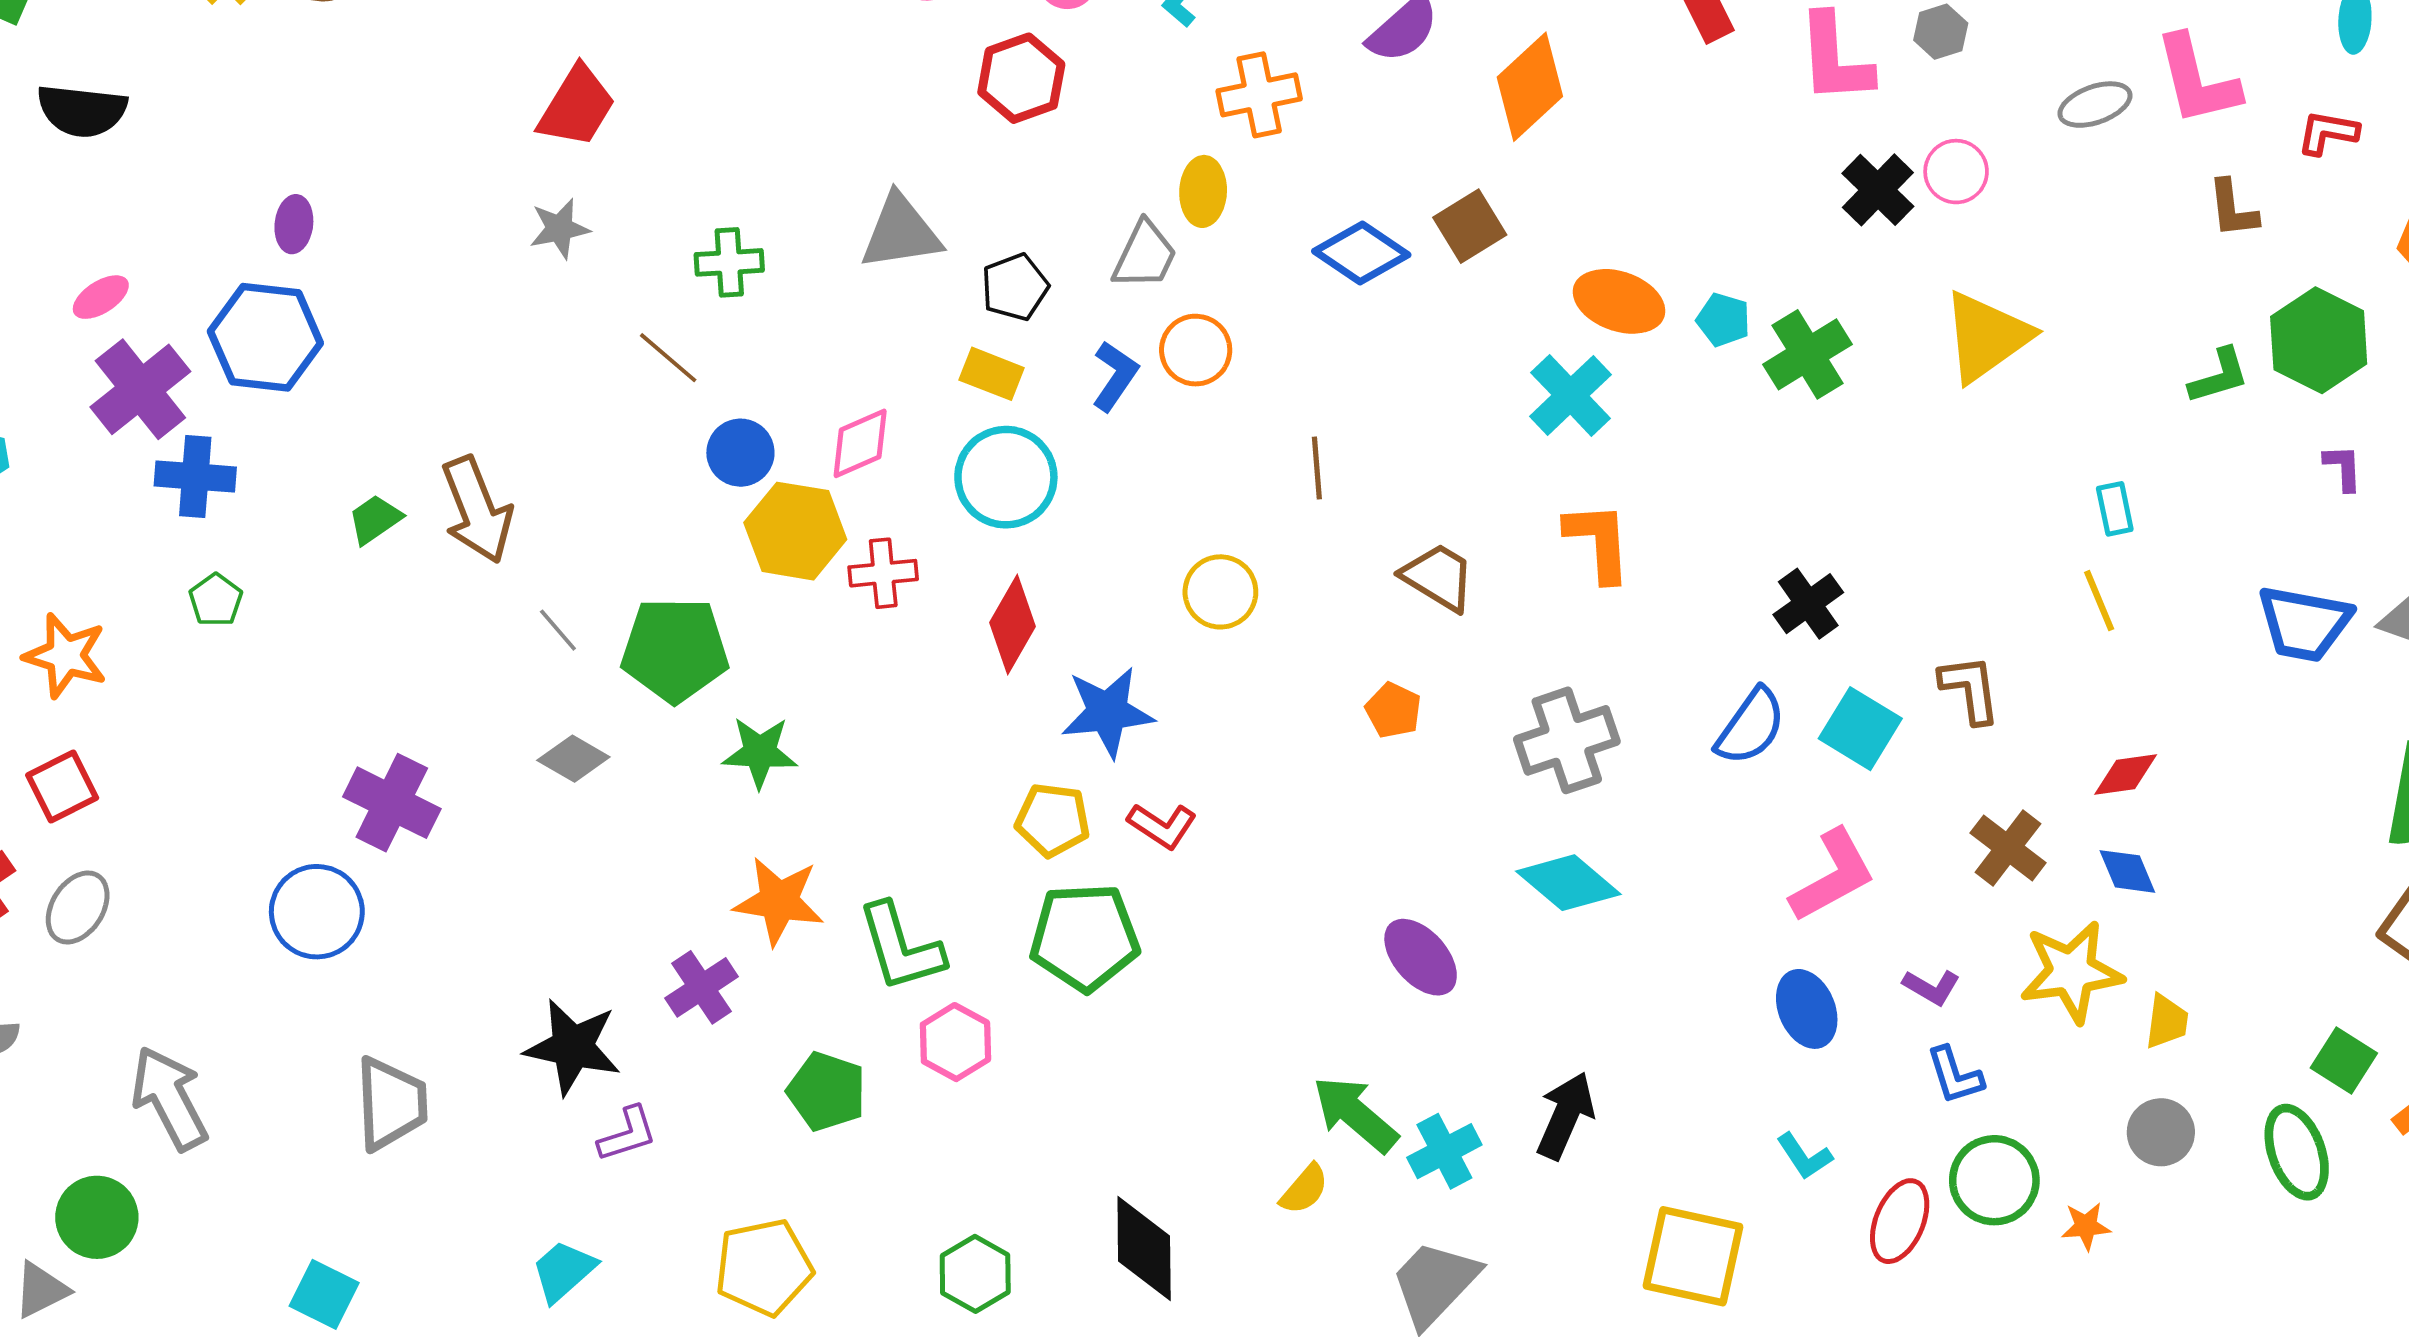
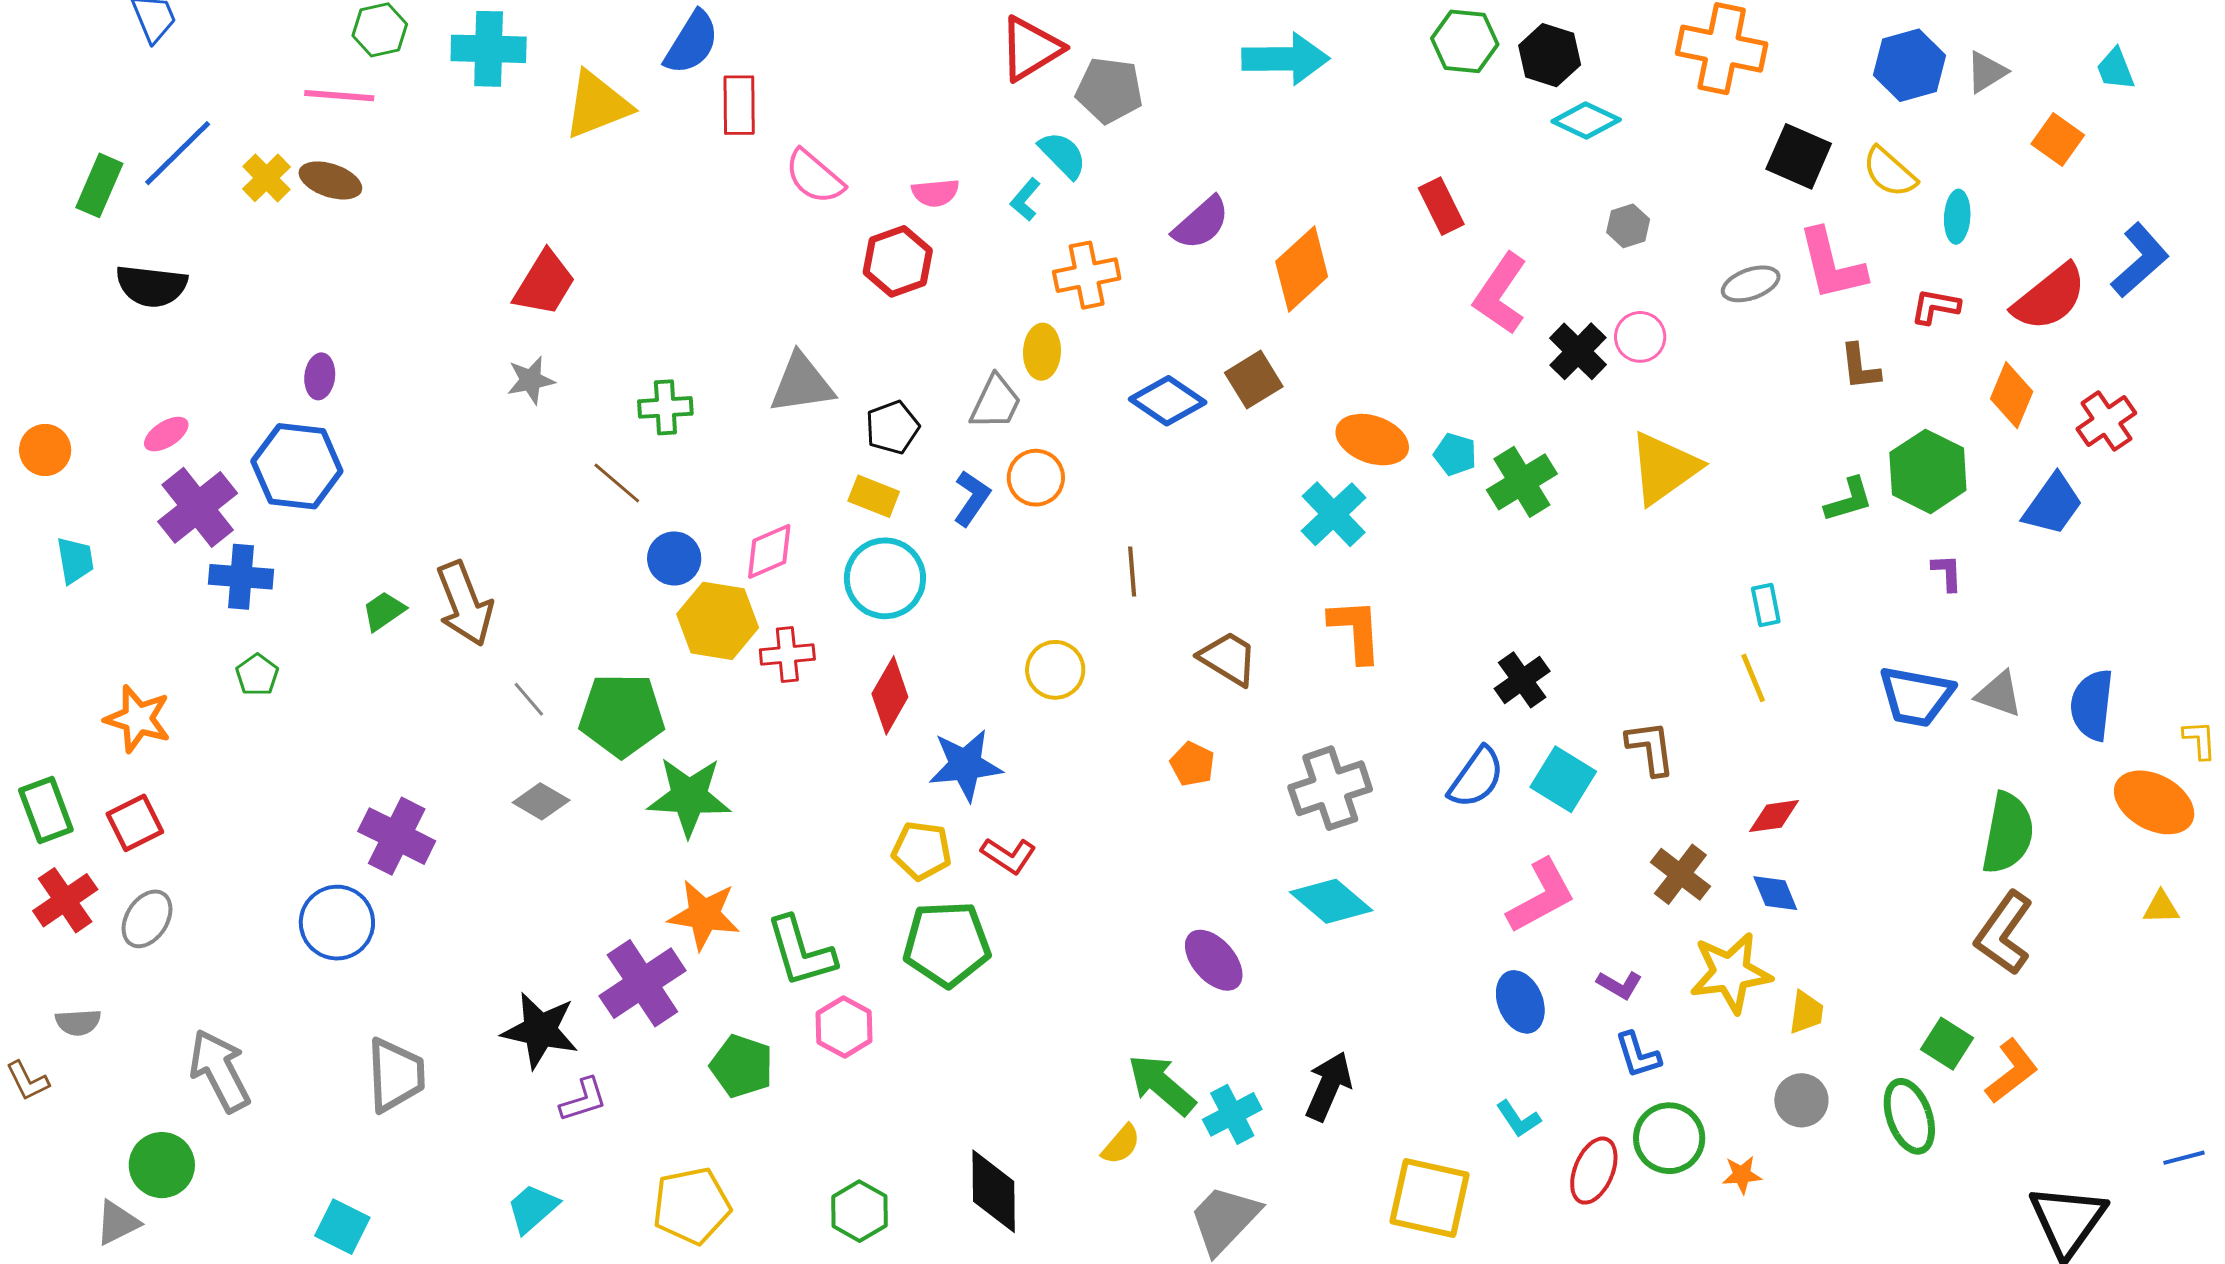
pink L-shape: (1835, 59) -> (1500, 294), moved, turned 38
green star: (760, 752) -> (689, 797), size x1.4
purple cross: (701, 987) -> (642, 983), size x1.5

